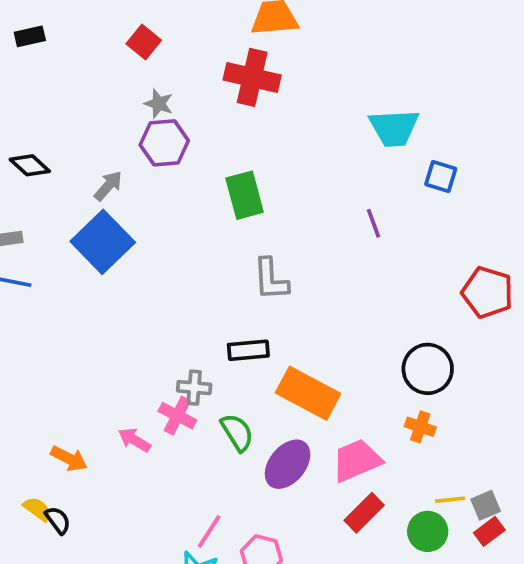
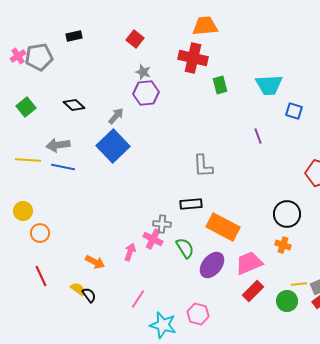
green rectangle: (245, 195) -> (220, 85), moved, size x0.7
pink arrow: (134, 440) -> (130, 252), turned 78
pink line: (209, 531) -> (138, 299), moved

